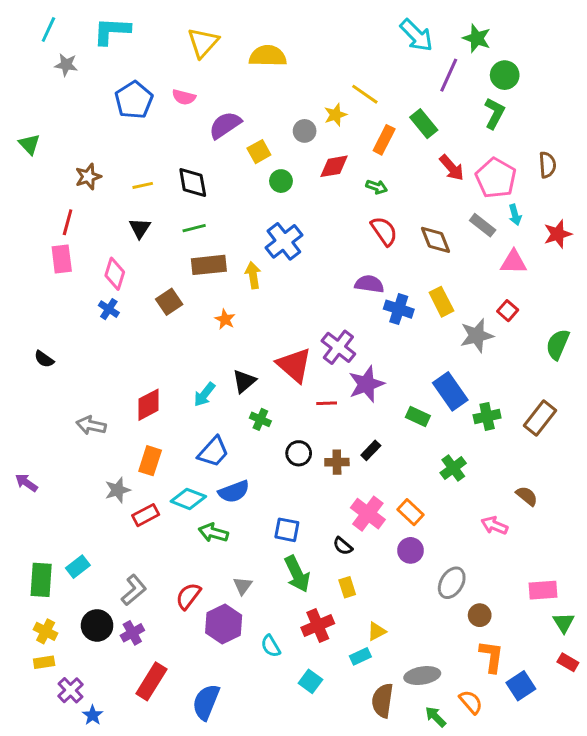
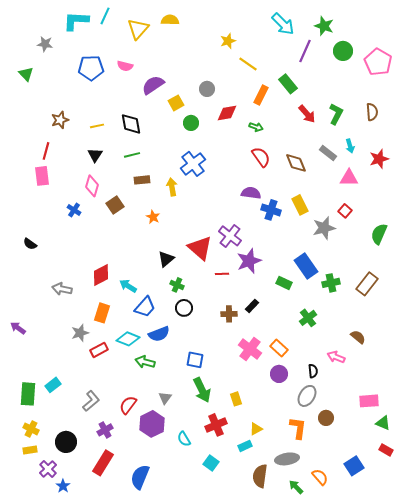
cyan line: (48, 29) -> (105, 16), moved
yellow semicircle: (268, 56) -> (170, 20), moved, size x0.7
blue pentagon: (134, 100) -> (91, 68), turned 30
green L-shape: (494, 113) -> (336, 114), moved
yellow star: (335, 115) -> (228, 41), moved
green triangle: (29, 144) -> (26, 74), moved
pink pentagon: (496, 178) -> (378, 62), moved
brown rectangle: (209, 265) -> (142, 180), size x0.7
pink diamond: (115, 274) -> (92, 186), moved
cyan arrow: (204, 394) -> (128, 286), moved, turned 84
black circle: (299, 453) -> (184, 308), moved
black semicircle: (343, 546) -> (313, 371), moved, turned -136
green triangle: (564, 623) -> (383, 423), turned -35
black circle: (97, 625) -> (66, 442), moved
purple cross: (132, 633) -> (105, 430), moved
orange L-shape: (491, 656) -> (298, 428), moved

